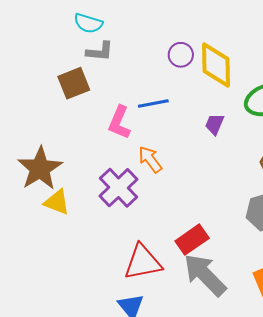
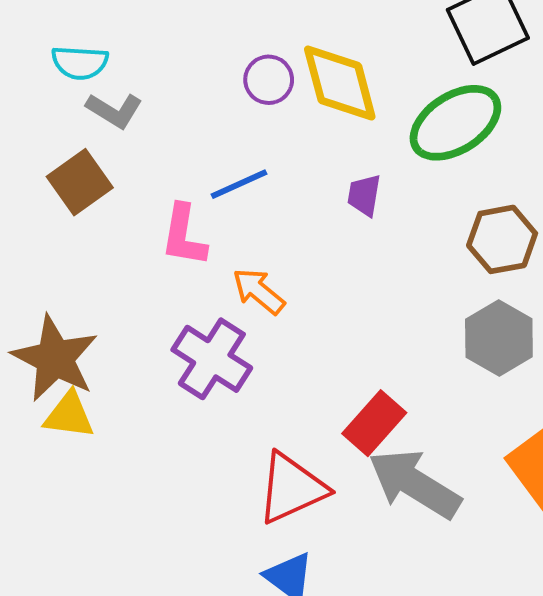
gray L-shape: (100, 51) -> (114, 110), turned 40
yellow triangle: (57, 202) -> (69, 415), moved

